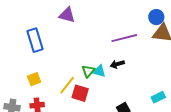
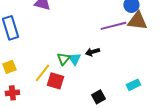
purple line: (124, 38) -> (113, 26), moved
cyan triangle: (99, 71) -> (74, 59), turned 40

